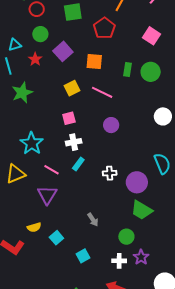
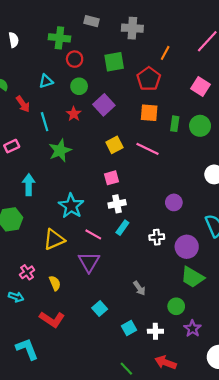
cyan triangle: (15, 45) -> (46, 81), moved
orange square: (94, 61) -> (149, 113), moved
purple circle: (111, 125) -> (174, 202), moved
yellow semicircle: (34, 227) -> (55, 283), moved, turned -96
white cross: (119, 261) -> (155, 331), moved

